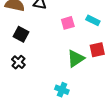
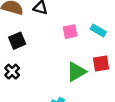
black square: (21, 34) -> (17, 41), turned 35

